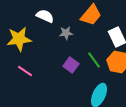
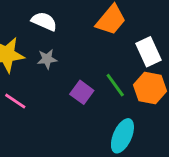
gray star: (66, 33) -> (47, 59), moved

